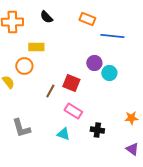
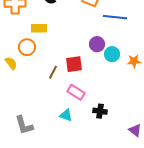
red square: (71, 83) -> (74, 64), turned -30
orange star: (131, 118) -> (134, 61), moved
gray L-shape: (21, 128) -> (24, 125), moved

